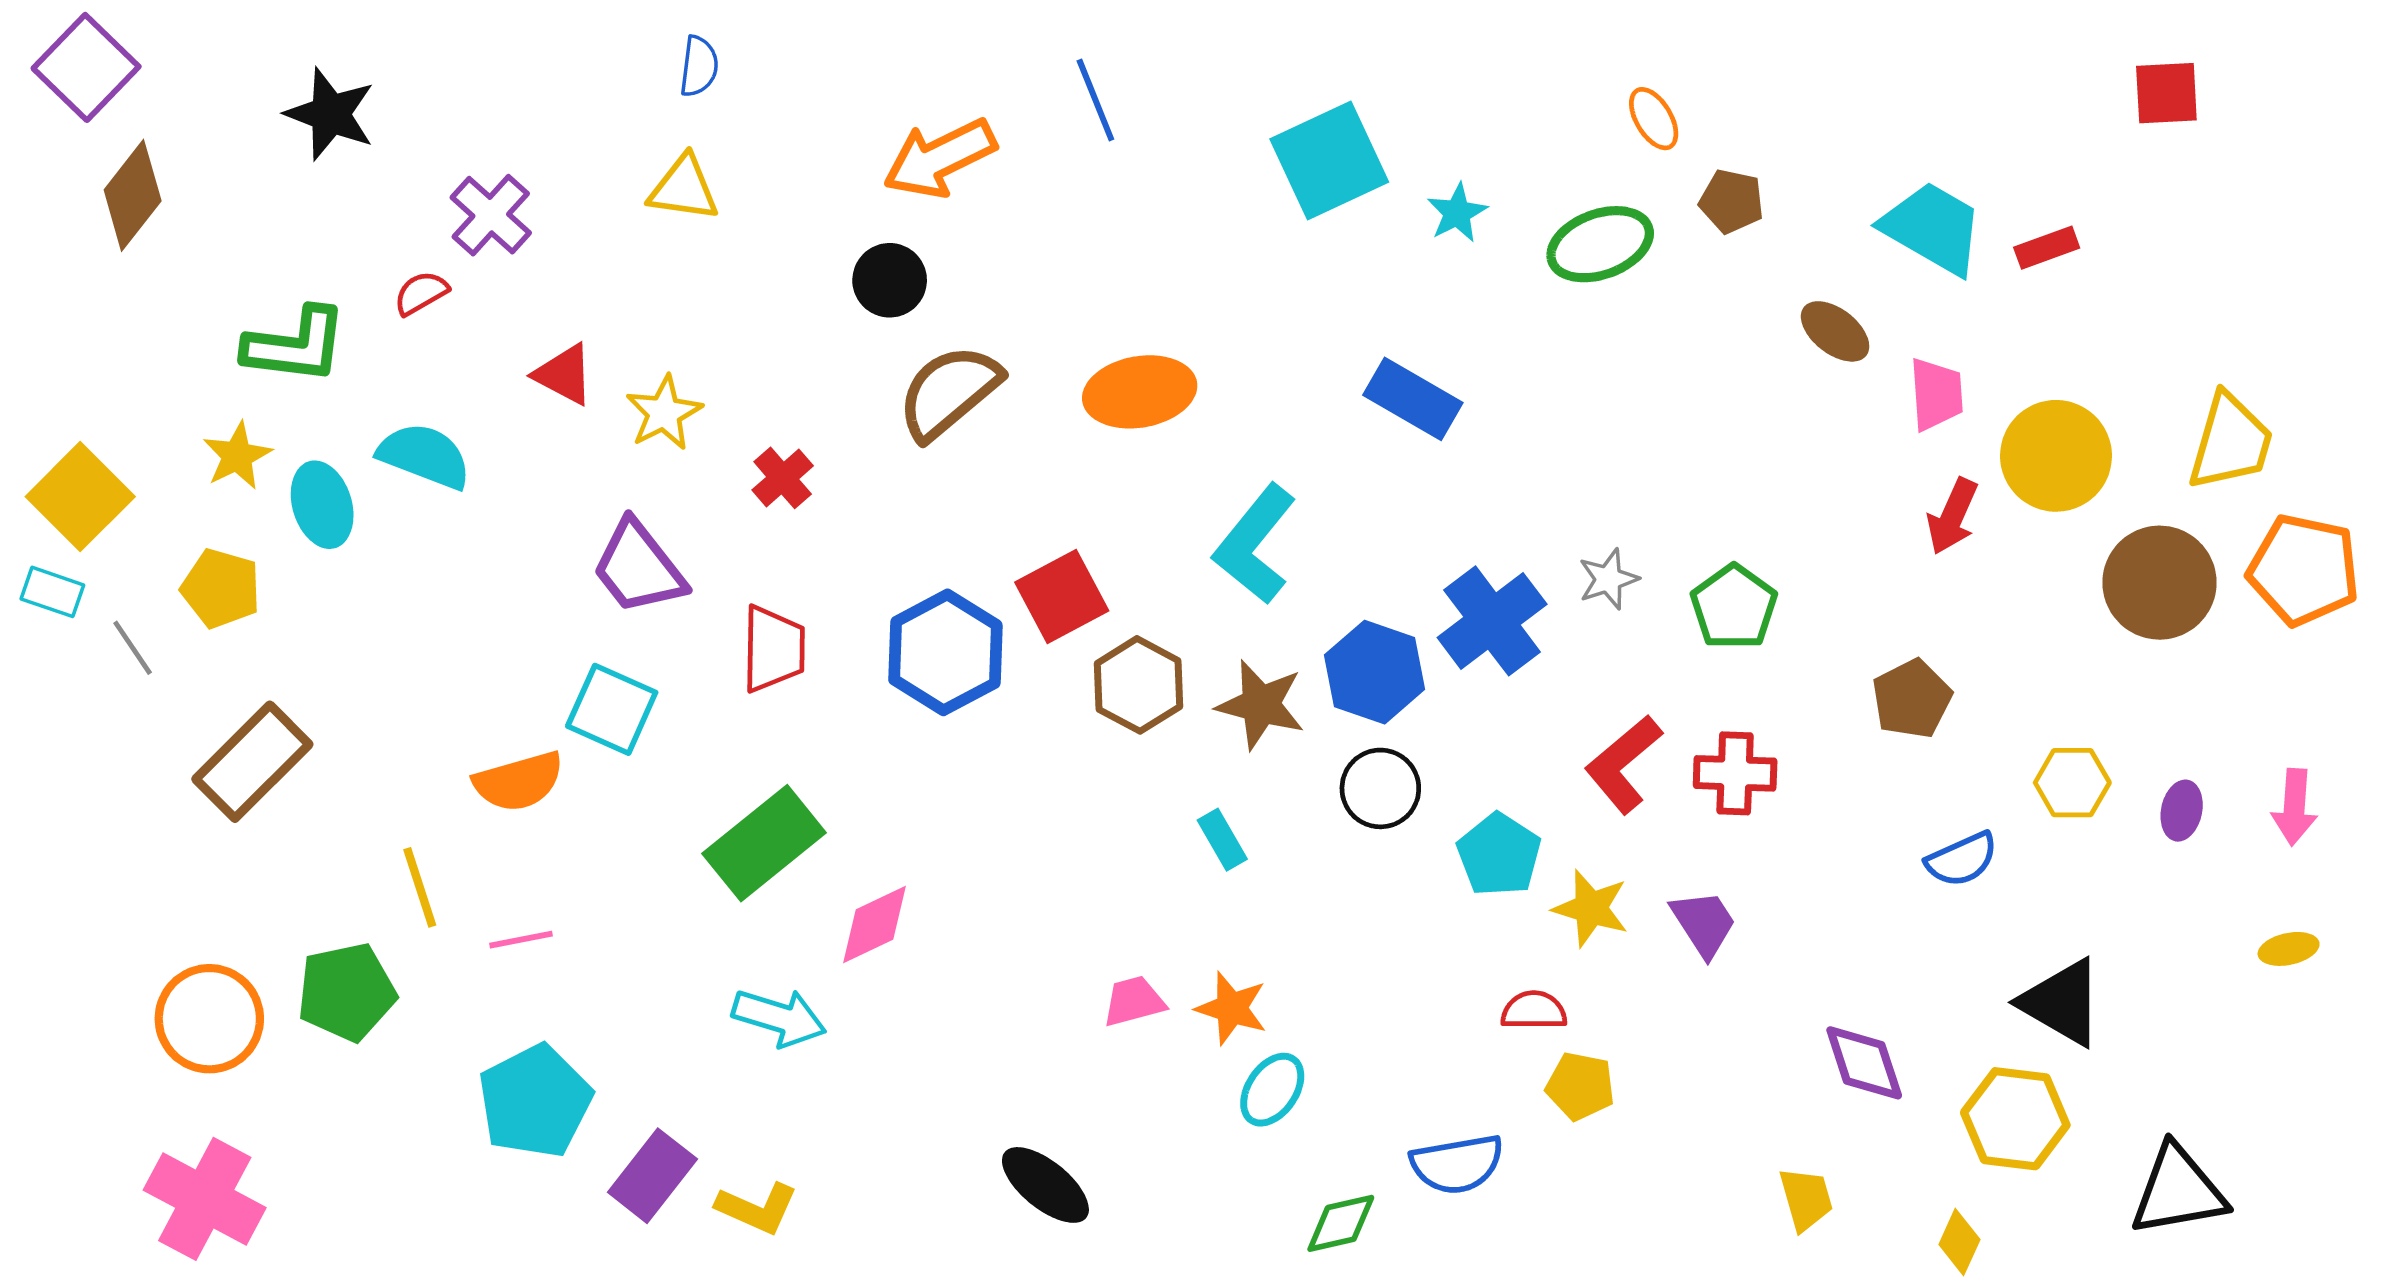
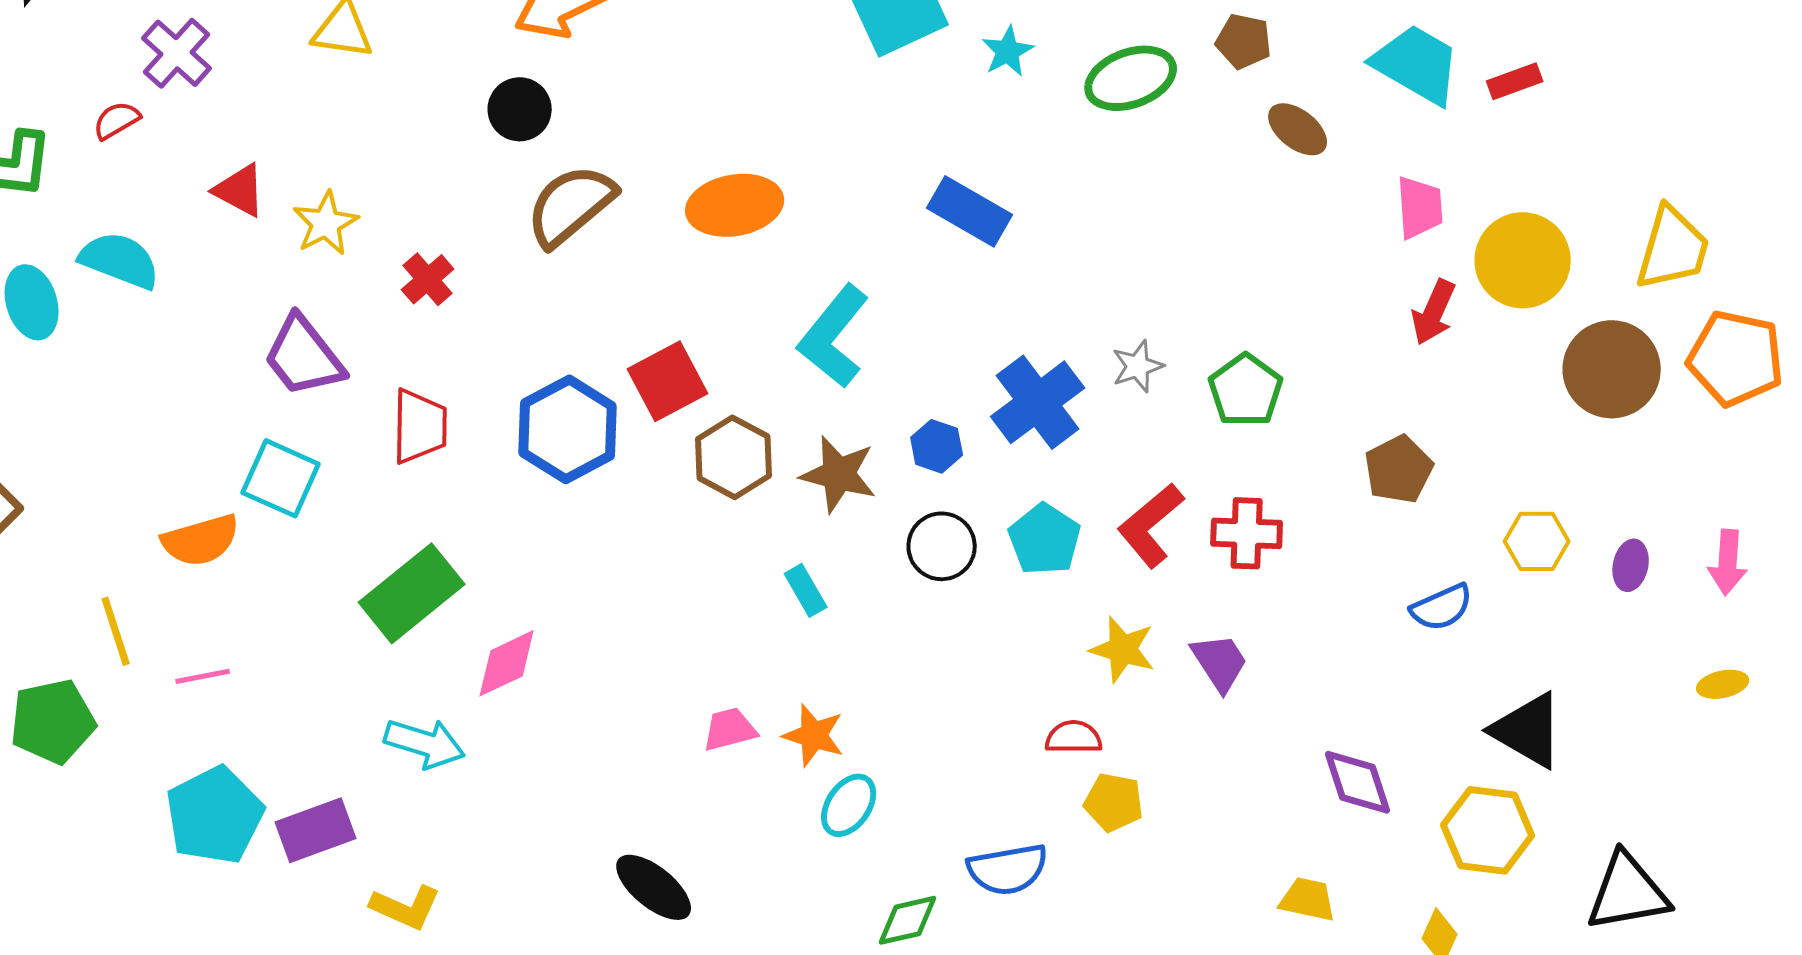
brown ellipse: (1835, 331) -> (1298, 129), moved
blue hexagon: (1375, 672) -> (937, 446), size x0.6
cyan pentagon: (1499, 855) -> (1045, 539), moved
purple rectangle: (652, 1176) -> (316, 830), moved, turned 32
yellow trapezoid: (1806, 1199) -> (1308, 899), turned -62

